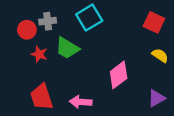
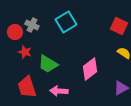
gray cross: (48, 21) -> (32, 25), turned 32
green trapezoid: (67, 48) -> (48, 64), moved

